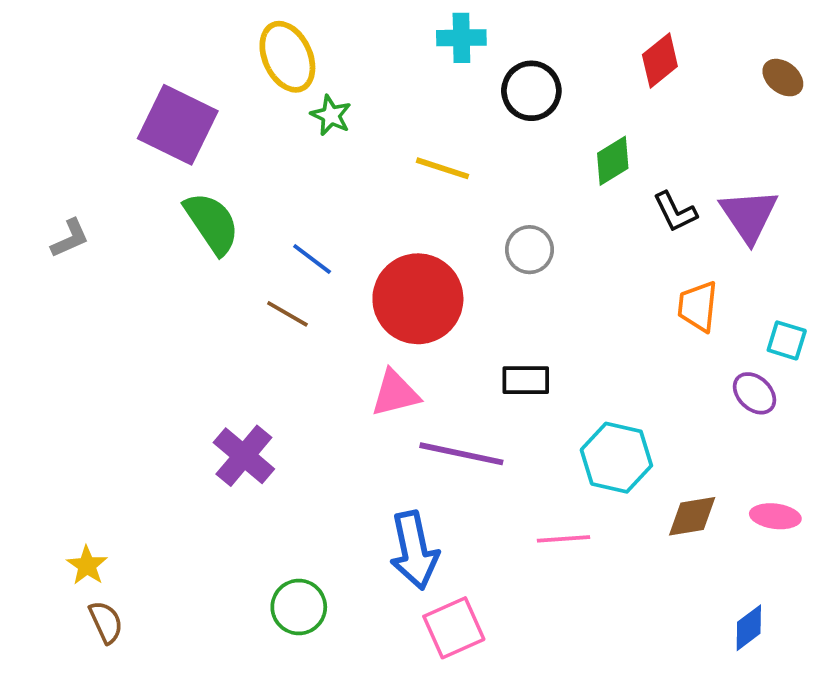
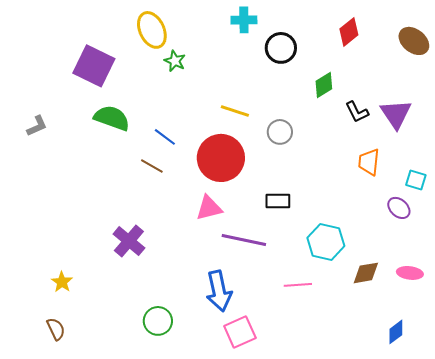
brown ellipse: (783, 78) -> (414, 41), size x1.4
yellow line: (442, 168) -> (235, 111), moved
green semicircle: (212, 223) -> (112, 118), turned -36
yellow star: (87, 565) -> (62, 282), moved

